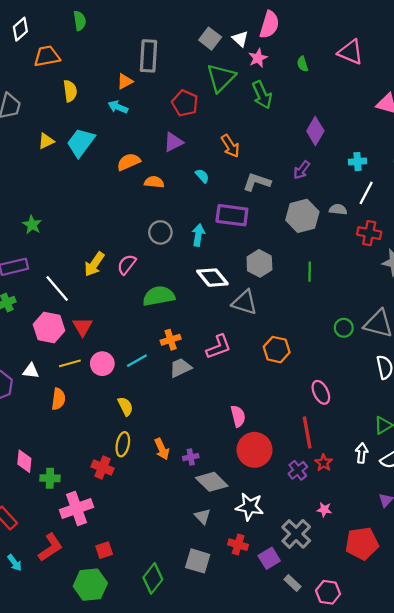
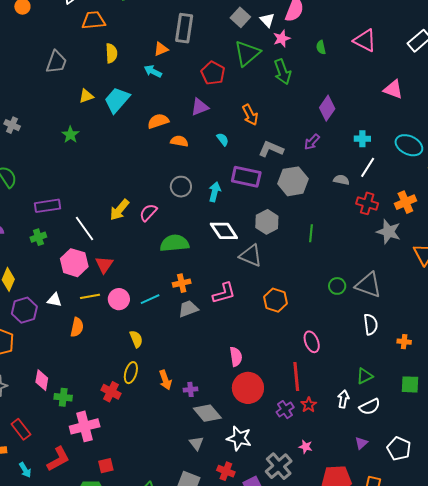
gray hexagon: (302, 216) -> (293, 181), moved
green star: (32, 225) -> (70, 135), moved

